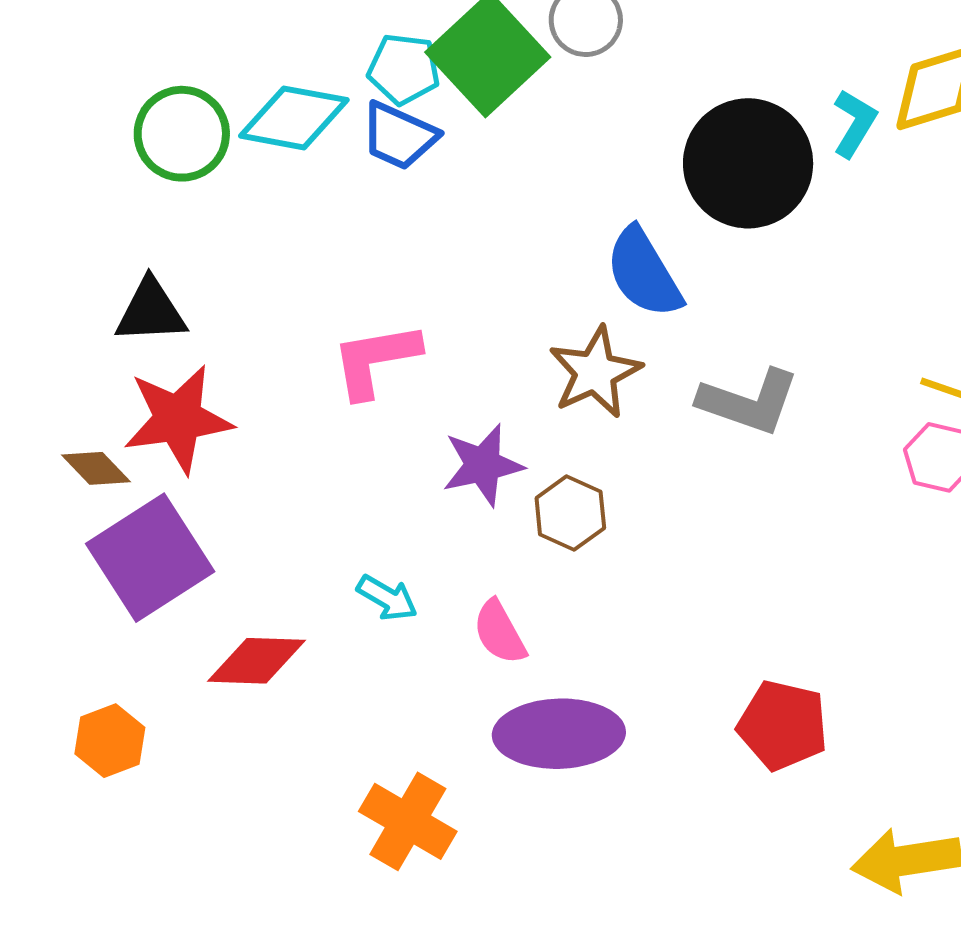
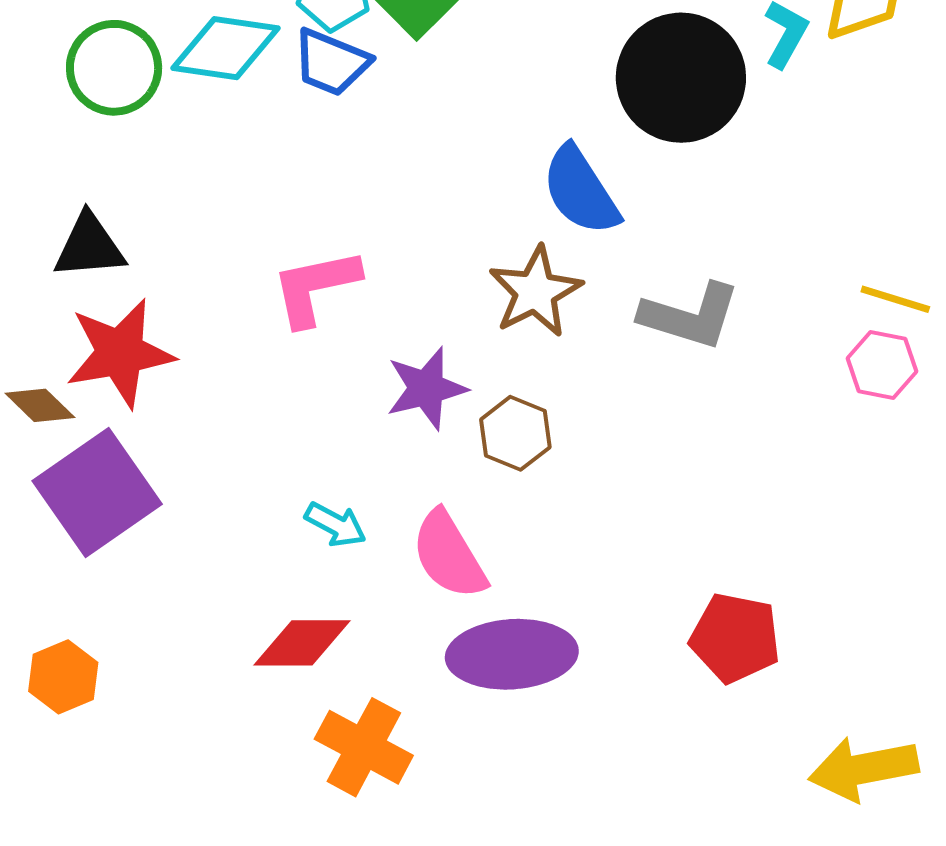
pink semicircle: (499, 632) -> (449, 555), size x1.4
red diamond: (257, 661) -> (302, 643), moved

